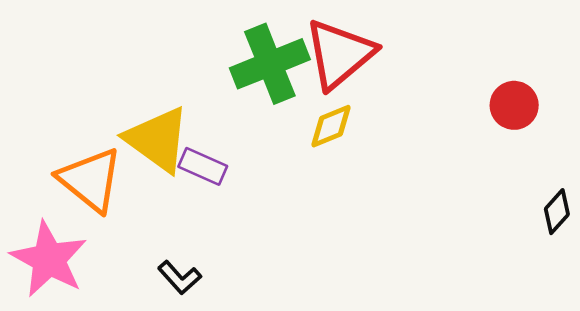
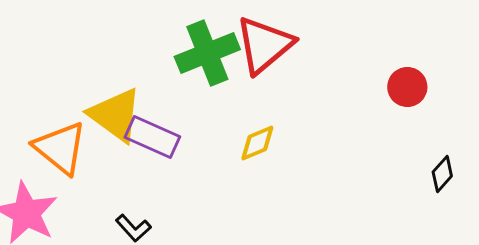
yellow diamond: (331, 126) -> (257, 143), moved
purple rectangle: (203, 166) -> (152, 137), size x1.4

